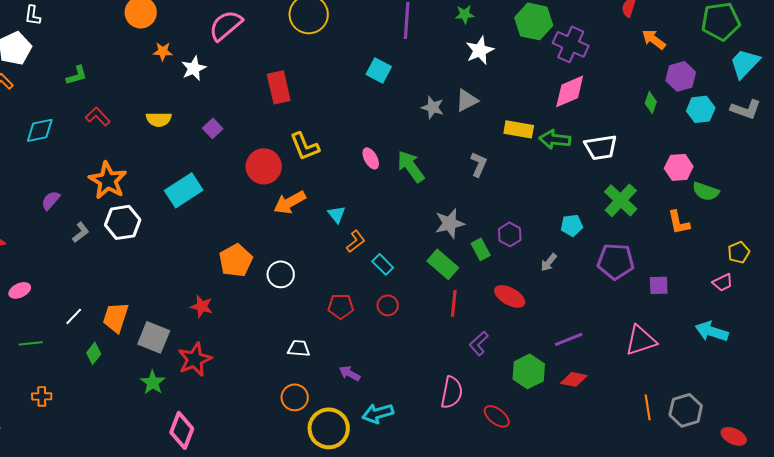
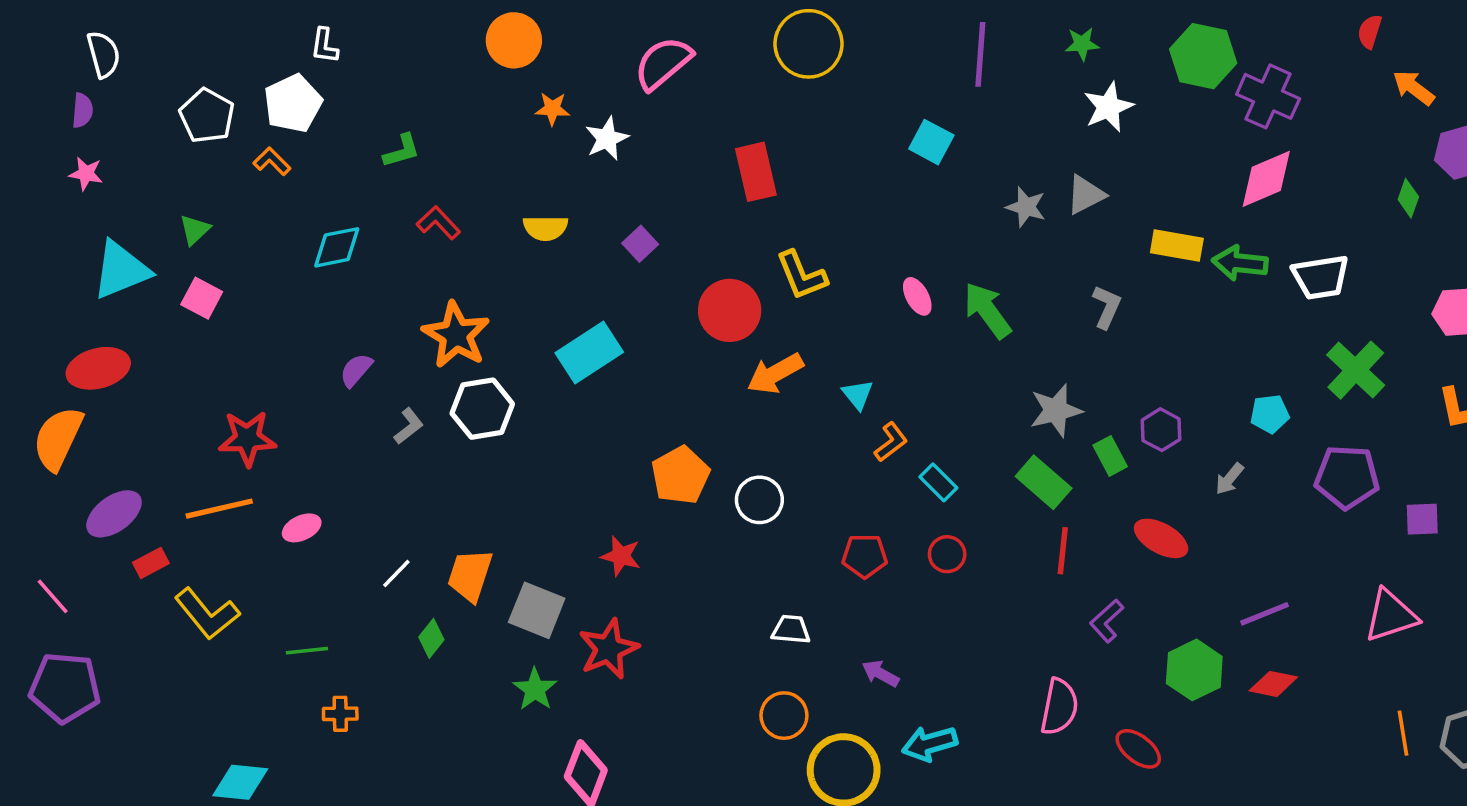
green line: (31, 343) -> (307, 651), moved

